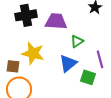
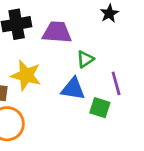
blue triangle: (68, 63) -> (73, 89), turned 48

